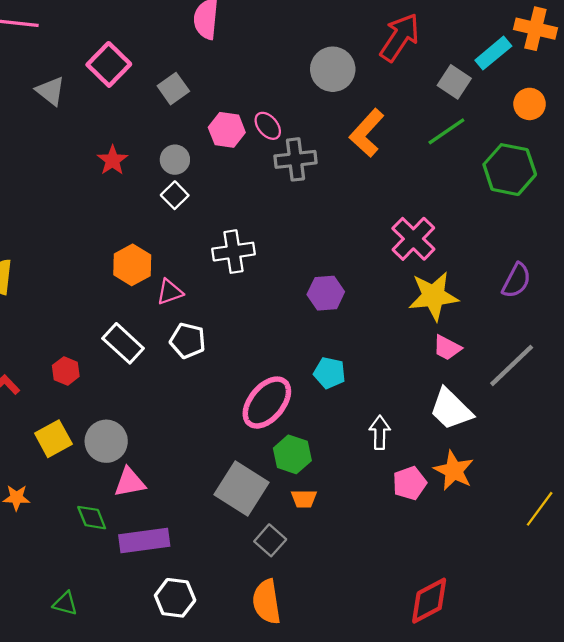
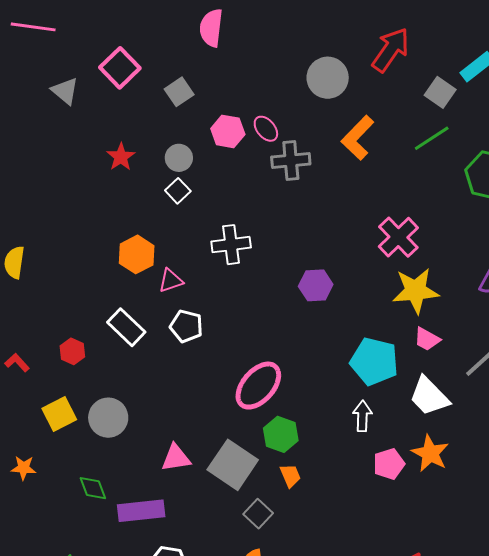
cyan pentagon: (330, 373) -> (374, 361), moved, size x1.6
pink triangle: (130, 482) -> (176, 458), moved
orange trapezoid: (304, 499) -> (290, 476), turned -115

